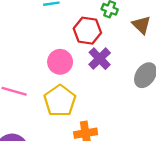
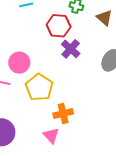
pink circle: (60, 62) -> (19, 63), moved

